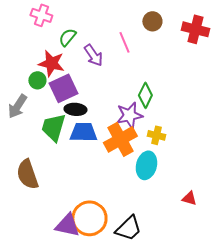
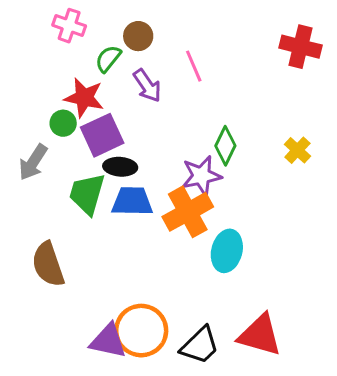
brown circle: (152, 21) -> (138, 36), moved
yellow cross: (156, 135) -> (297, 150), moved, turned 30
red triangle: (189, 198) -> (260, 335), moved, size x2.0

